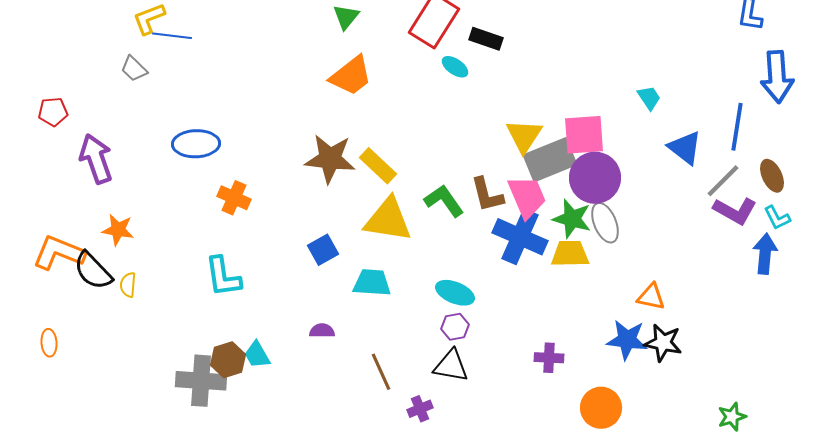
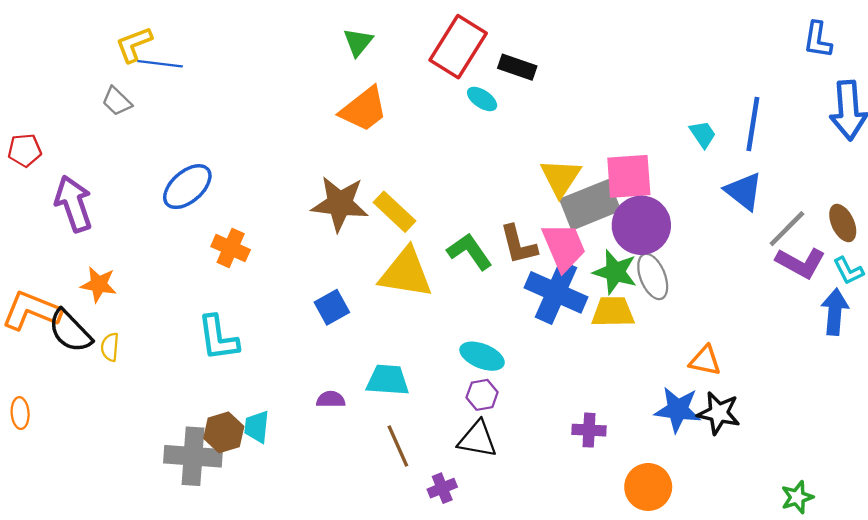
blue line: (737, 127) -> (753, 124), moved
blue ellipse: (196, 144) -> (187, 187), turned -39
cyan trapezoid: (372, 283) -> (388, 380), moved
cyan trapezoid: (257, 355) -> (257, 427), turned 36

